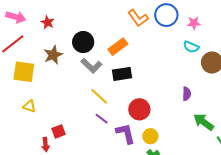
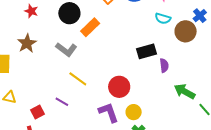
red star: (47, 22) -> (31, 11), moved
black circle: (83, 42) -> (69, 13), moved
black rectangle: (122, 74) -> (146, 51), moved
purple line: (102, 119) -> (62, 102), moved
red square: (59, 131) -> (37, 112), moved

